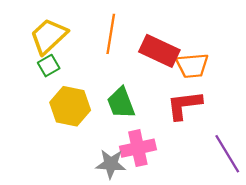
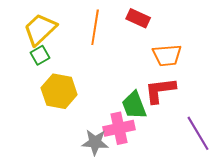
red rectangle: (159, 51) -> (138, 18), moved, size x0.7
green trapezoid: (121, 103) -> (134, 105), moved

